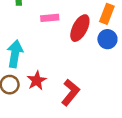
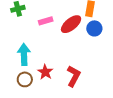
red ellipse: (80, 28) -> (71, 24), turned 35

